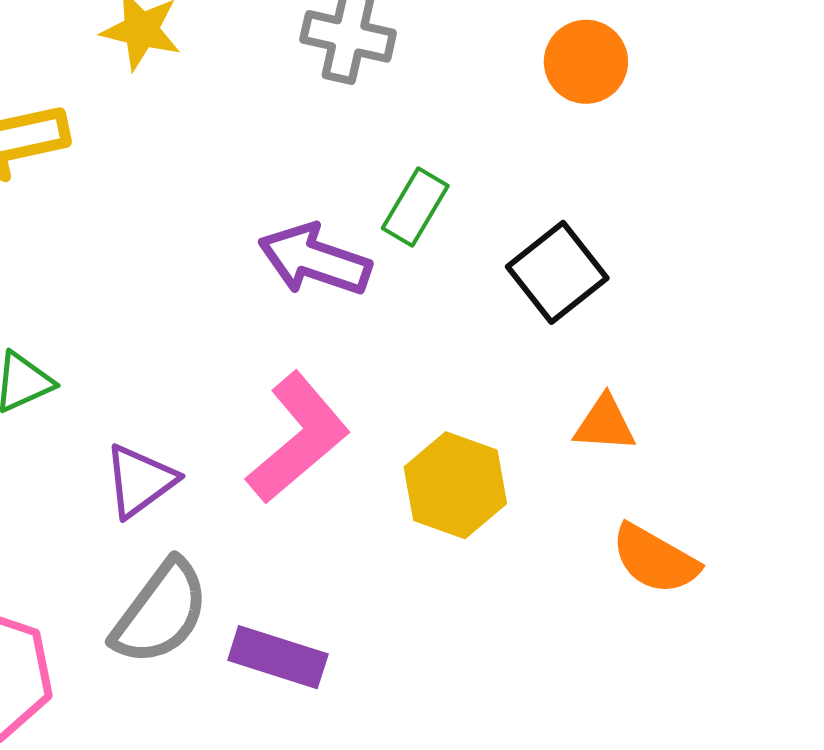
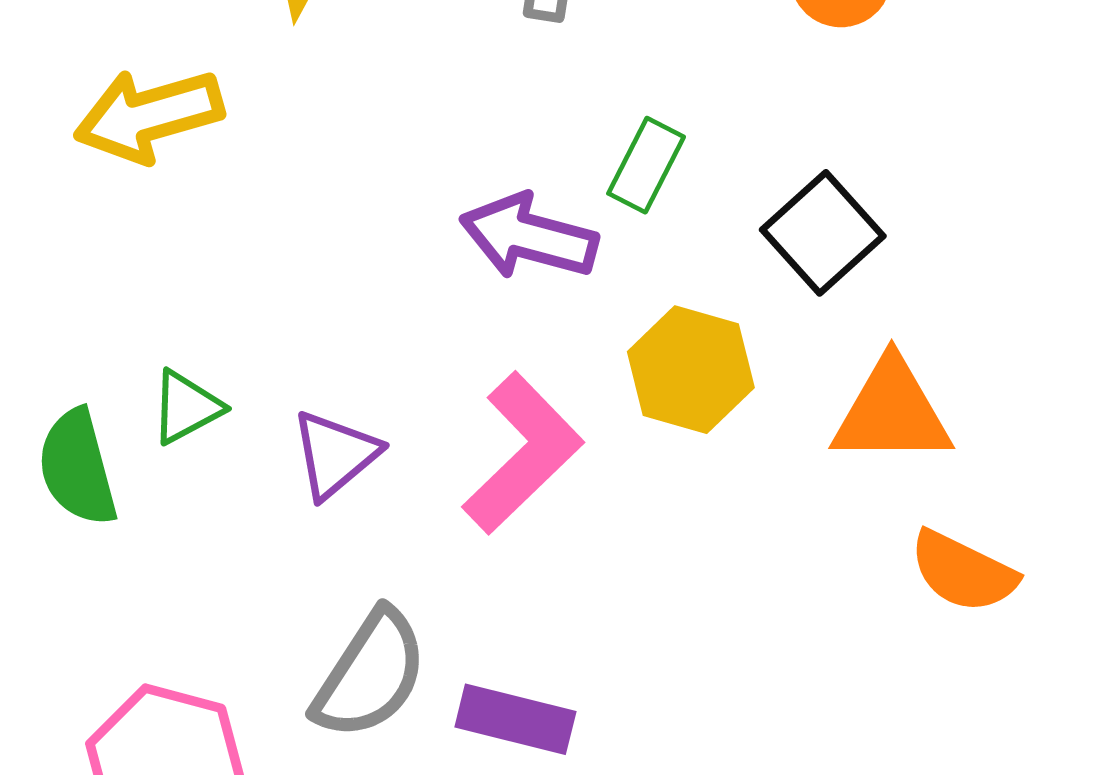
orange triangle: (605, 424) -> (892, 412), size x1.6
purple triangle: (140, 481) -> (335, 454), moved
yellow hexagon: (455, 485) -> (691, 370), moved

